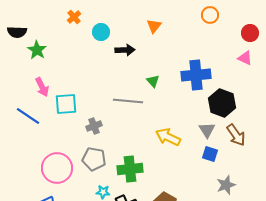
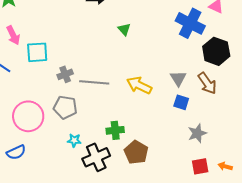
blue cross: (196, 75) -> (190, 23), moved, turned 32
gray line: (128, 101) -> (94, 82), moved
black hexagon: (222, 103) -> (216, 51), moved
green cross: (130, 169) -> (115, 130), moved, size x0.7

